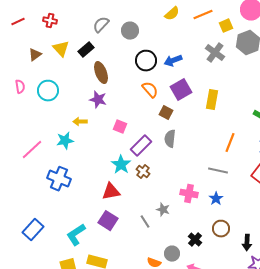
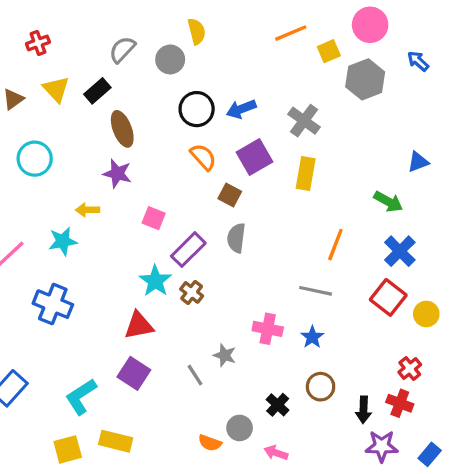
yellow semicircle: (172, 14) -> (197, 31), moved, turned -63
red cross: (50, 21) -> (38, 43), turned -32
gray cross: (215, 53) -> (304, 121), moved

